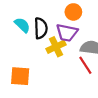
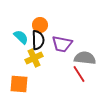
orange circle: (73, 12) -> (40, 25), moved
yellow cross: (56, 47) -> (34, 58), moved

